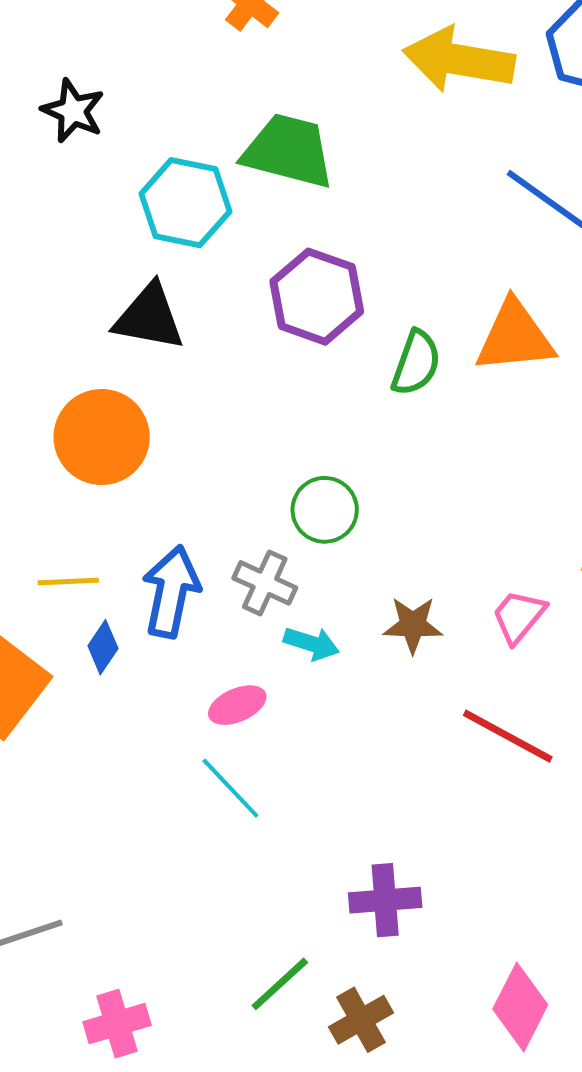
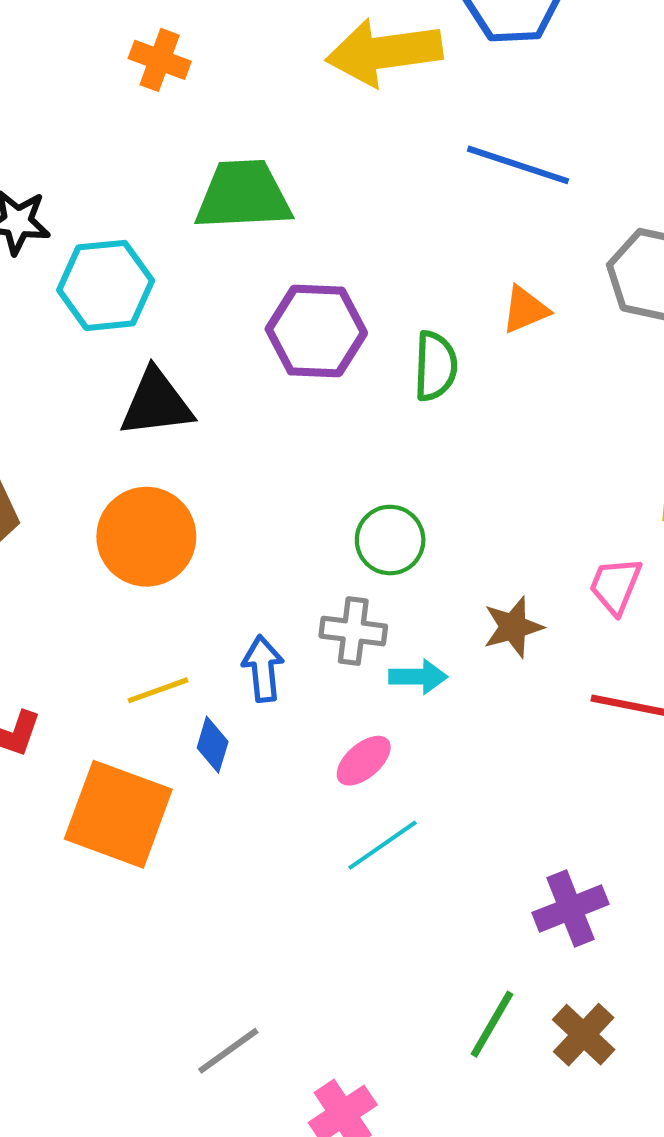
cyan hexagon: (185, 203) -> (106, 285), moved
orange triangle: (515, 337) -> (525, 310), size x0.6
blue arrow: (171, 592) -> (263, 669), size x0.7
cyan line: (230, 788) -> (383, 845), turned -64

